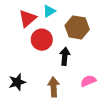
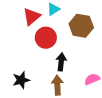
black arrow: (65, 56) -> (61, 62), moved

